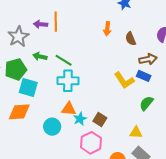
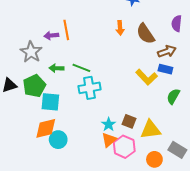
brown semicircle: (131, 39) -> (145, 34), size x1.5
orange triangle: (69, 109) -> (109, 140), moved, turned -35
cyan circle: (52, 127) -> (58, 140), moved
yellow triangle: (136, 132) -> (151, 130), moved, size x1.5

